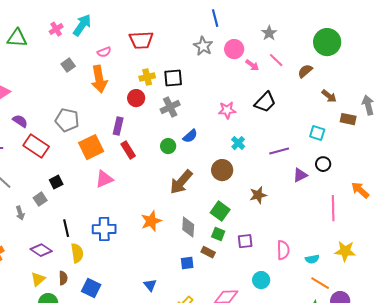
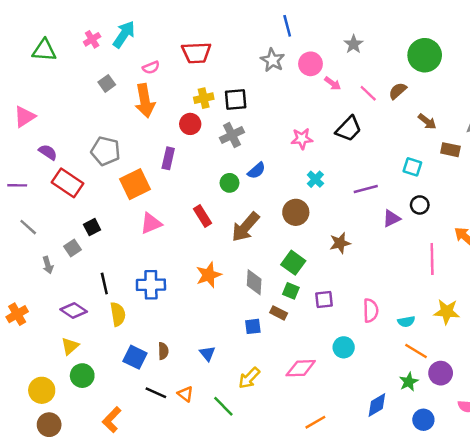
pink line: (276, 60) -> (368, 93), moved
red rectangle: (128, 150) -> (203, 216), moved
brown semicircle: (63, 278) -> (163, 351), moved

